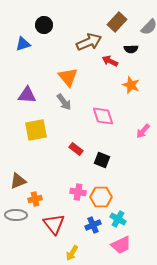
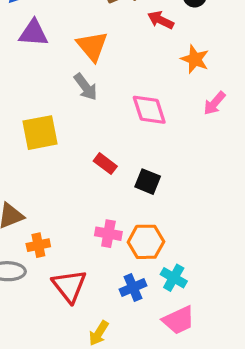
purple triangle: (27, 95) -> (33, 33), moved
pink arrow: (143, 131) -> (214, 103), moved

